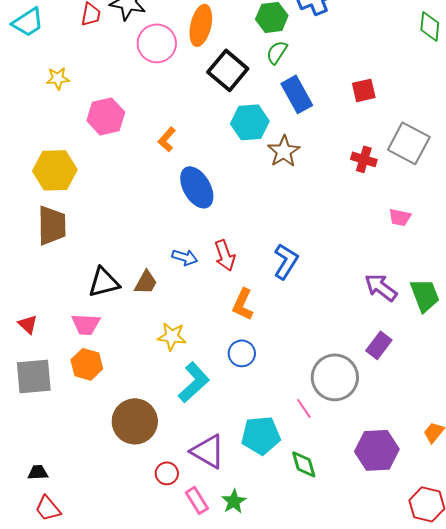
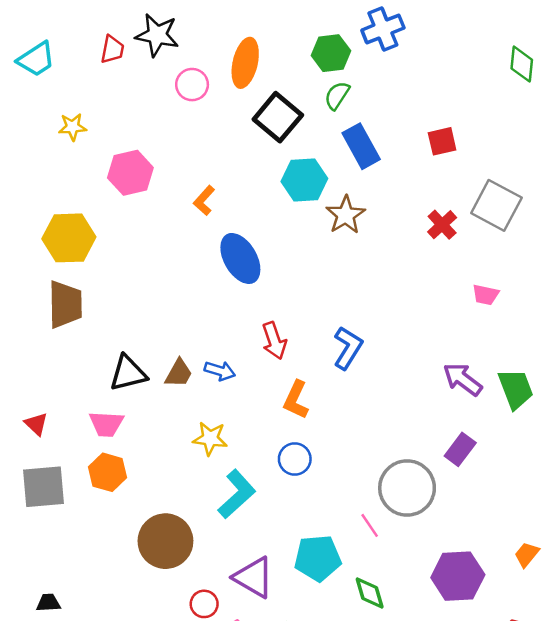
pink circle: (157, 43) -> (192, 85), size x0.7
red cross: (364, 159) -> (442, 225), turned 30
blue arrow: (185, 257) -> (220, 371), moved

